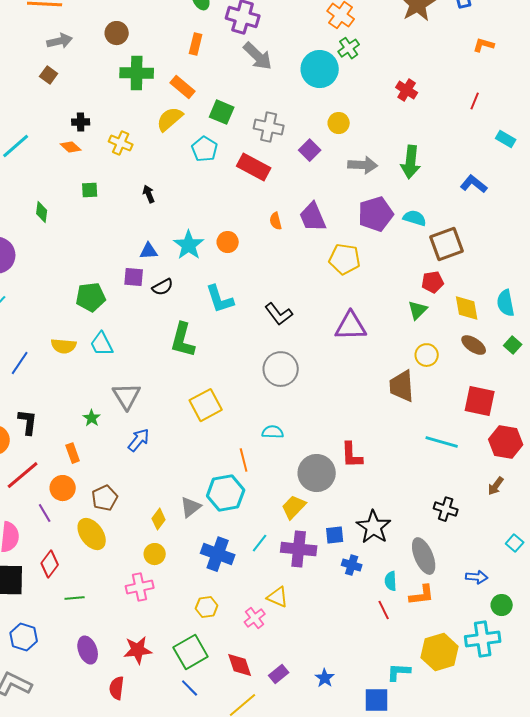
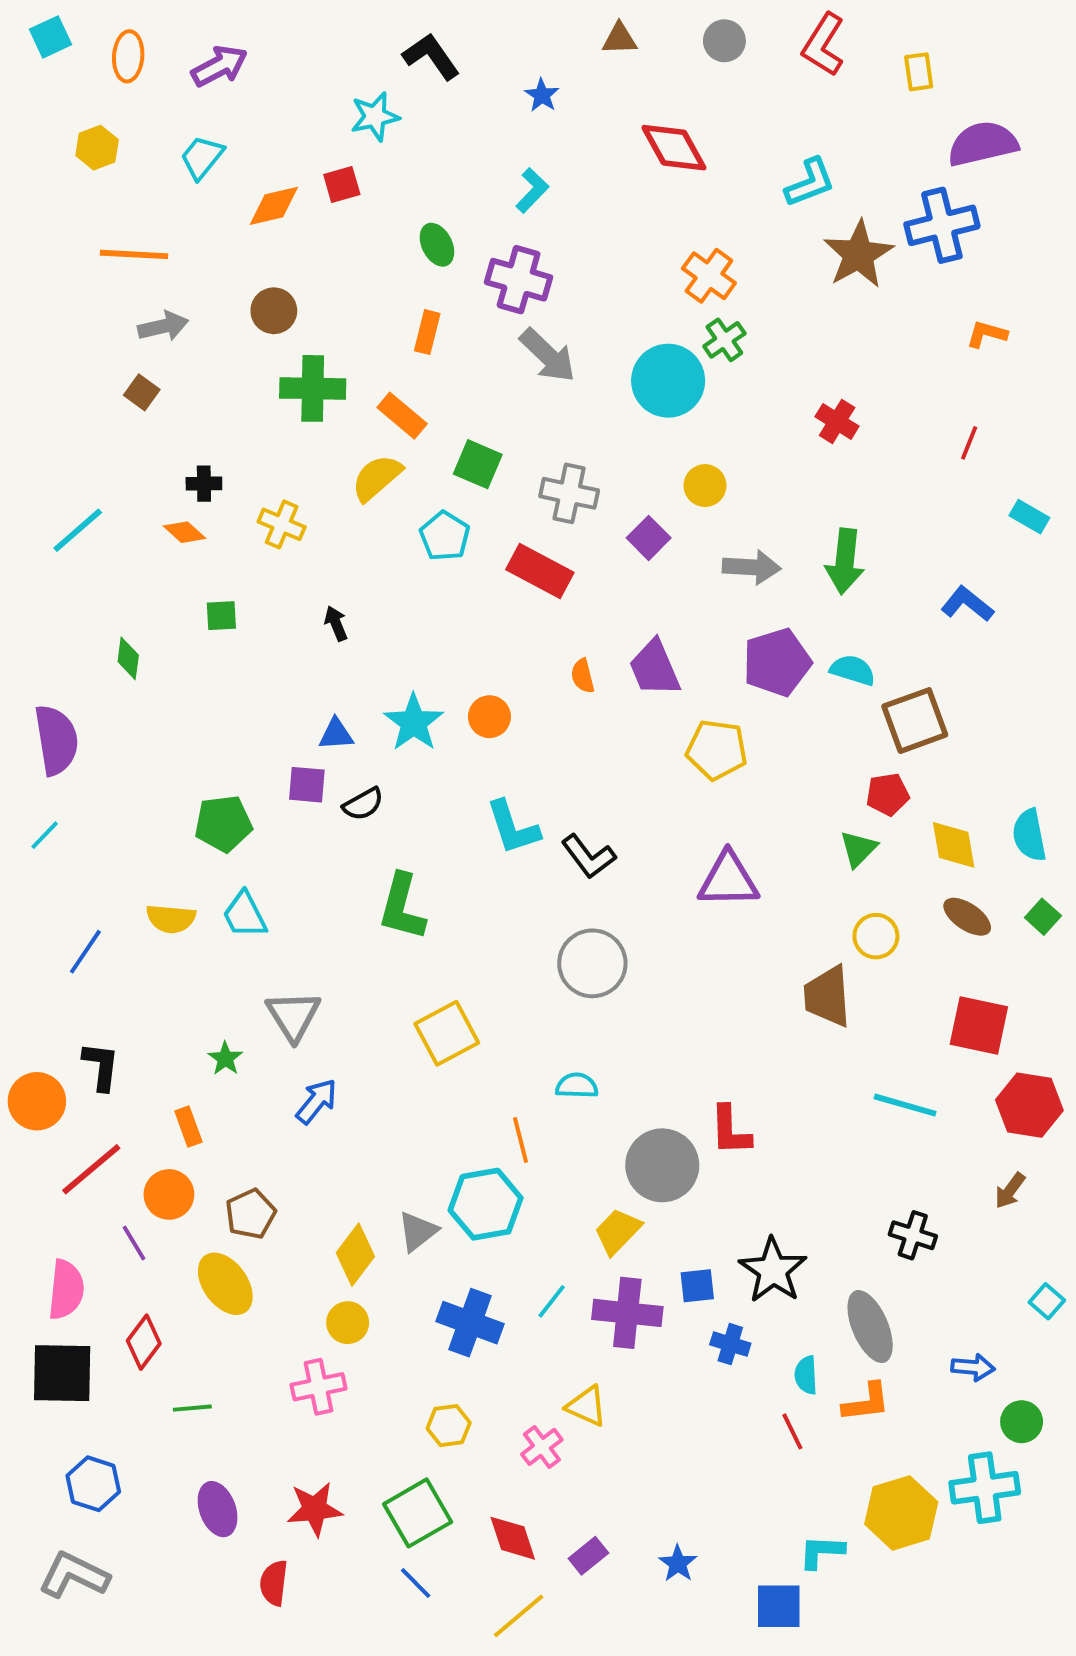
cyan L-shape: (220, 299) -> (513, 827), moved
yellow diamond: (159, 519) -> (355, 1255), size x1.4

